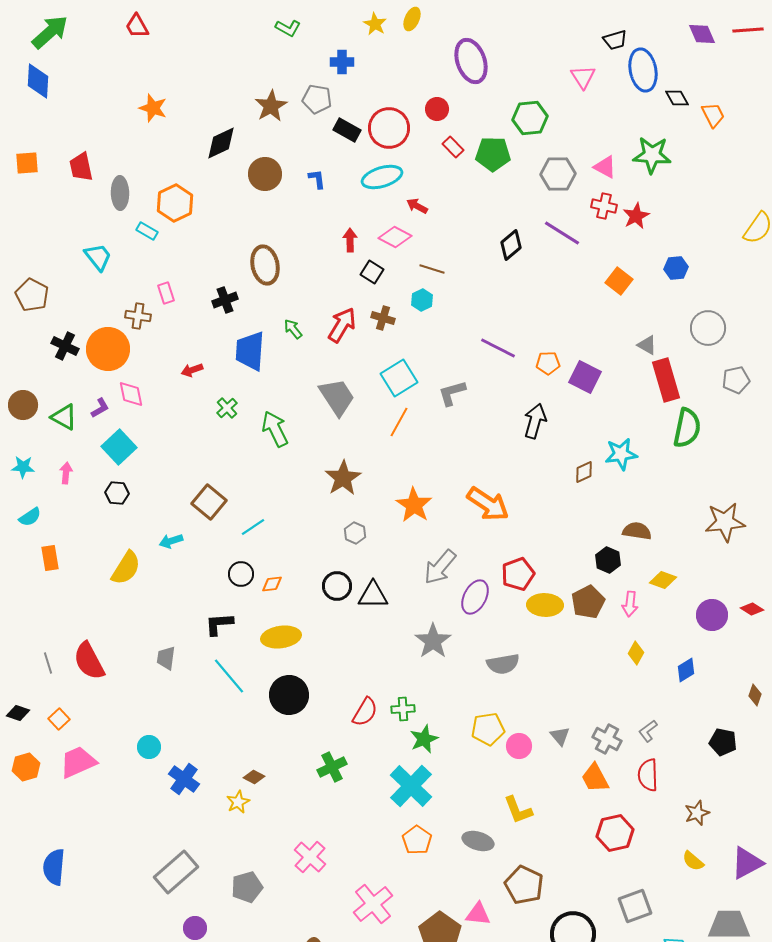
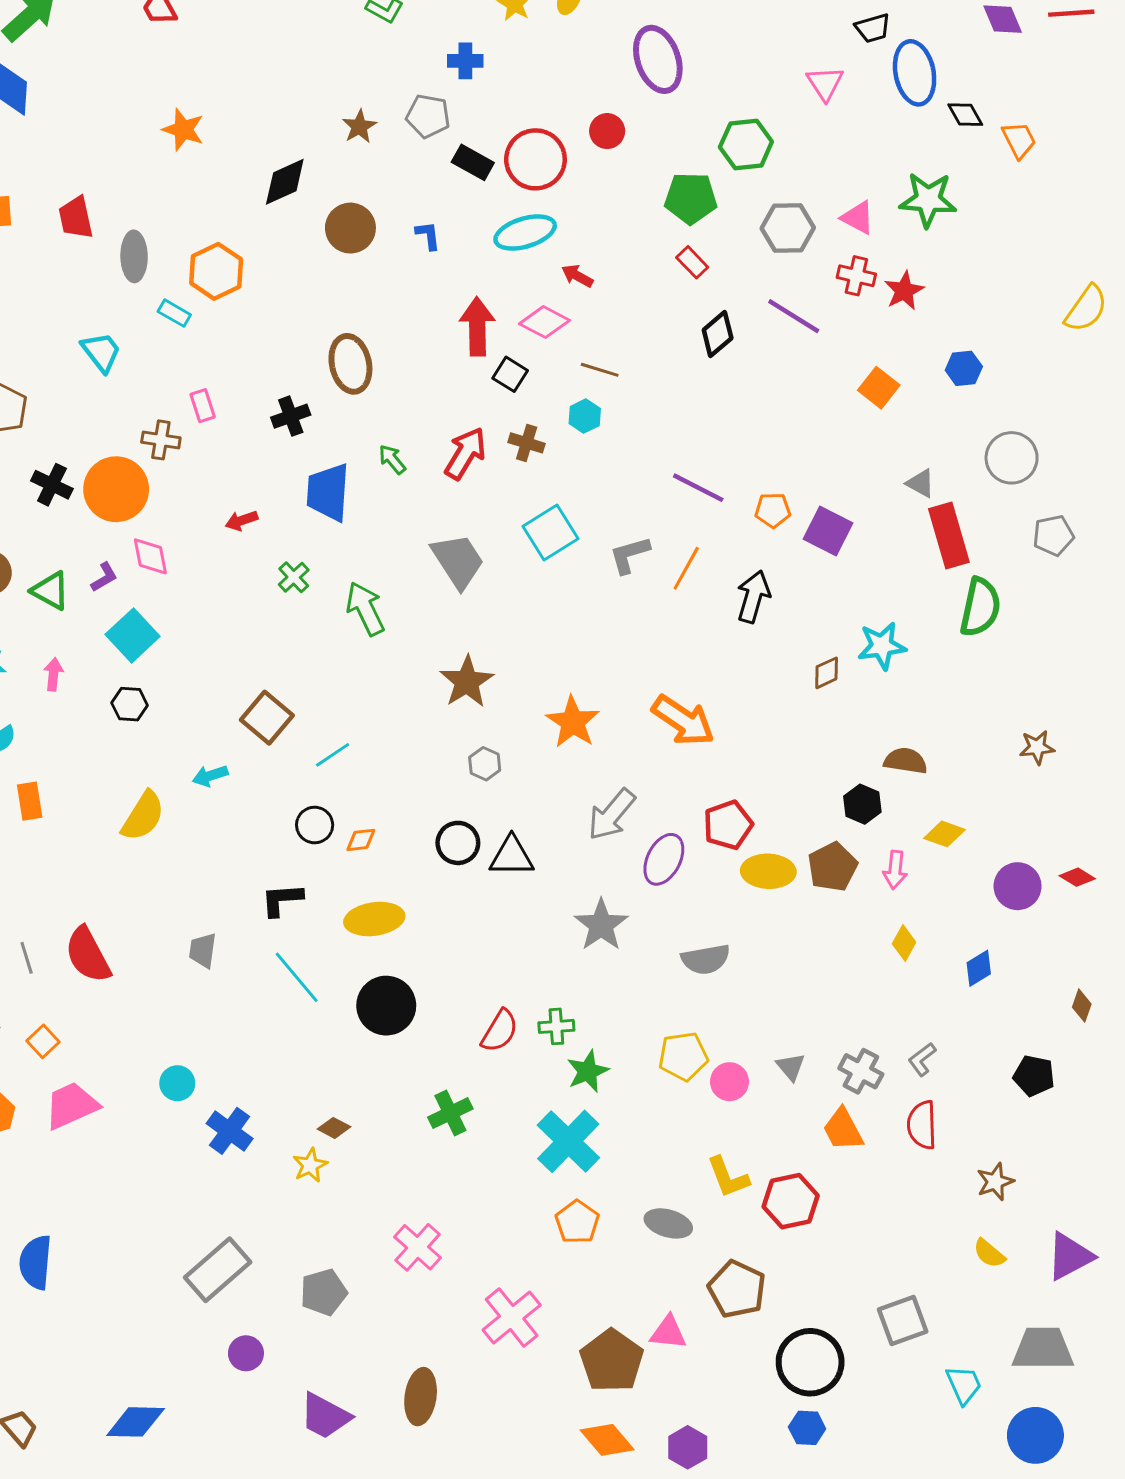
brown star: (271, 106) -> (359, 127), size x0.7
red rectangle: (453, 147) -> (692, 262), moved
red arrow: (350, 240) -> (477, 327), size x1.6
orange line: (399, 422) -> (686, 568), moved
brown star: (725, 522) -> (1037, 747), size x0.6
red hexagon: (615, 833) -> (791, 1201), moved

